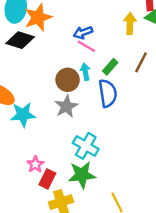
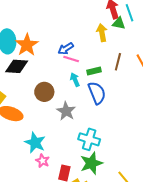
green rectangle: (110, 67) -> (94, 71), turned 48
brown circle: (68, 80) -> (44, 92), moved
cyan star: (23, 115) -> (35, 143), moved, turned -30
pink star: (35, 164) -> (43, 161), moved

